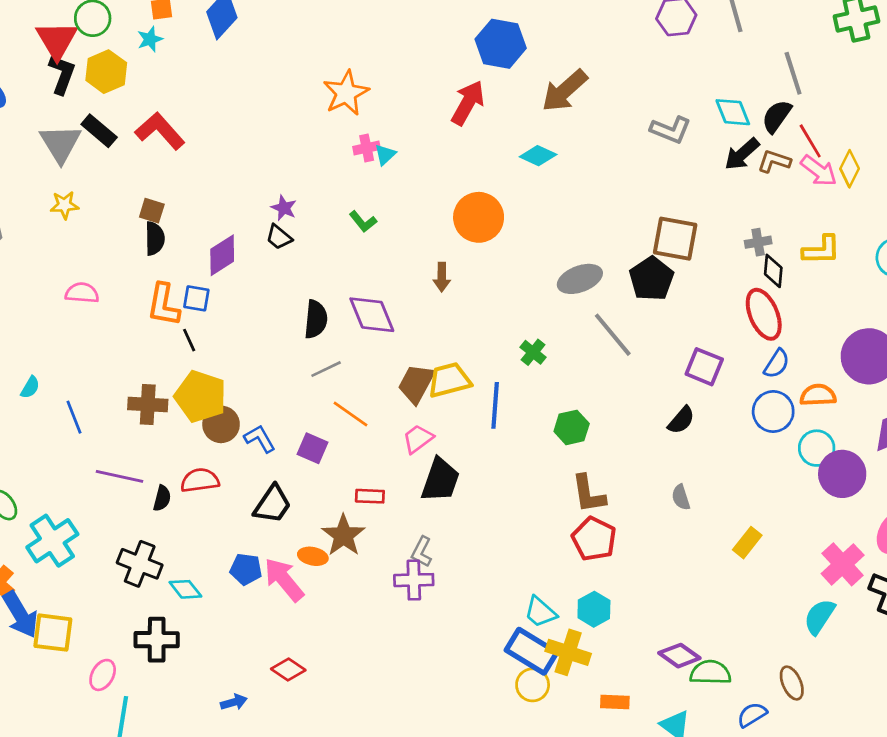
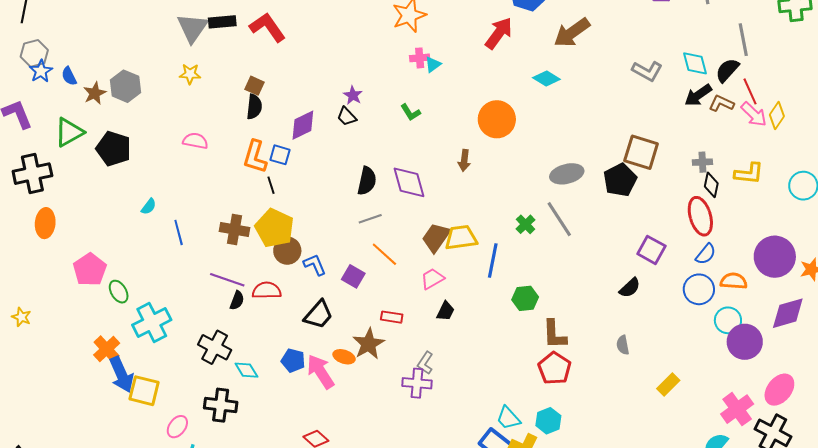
black rectangle: (99, 131) -> (222, 22), turned -52
gray line: (613, 335) -> (559, 219), moved
green hexagon: (572, 427) -> (525, 298), moved
purple line: (119, 476) -> (227, 280), moved
black trapezoid: (440, 480) -> (445, 311), size x0.6

